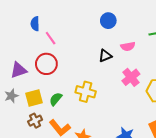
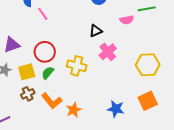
pink semicircle: (128, 46) -> (127, 20), moved
red circle: (46, 64) -> (45, 52), moved
pink cross: (131, 77) -> (108, 52), moved

